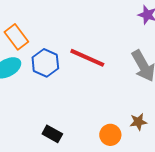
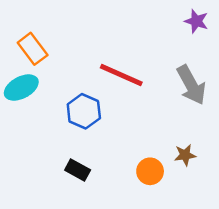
blue hexagon: (45, 63) -> (84, 111), moved

